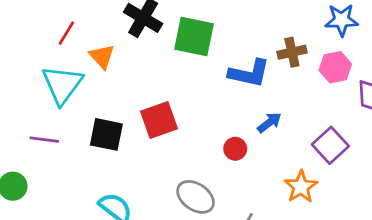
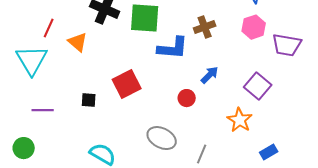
brown cross: (292, 52) -> (205, 27), moved
blue L-shape: (249, 73) -> (173, 48), moved
cyan triangle: (62, 85) -> (32, 60), moved
black square: (106, 134) -> (89, 100), size x0.6

